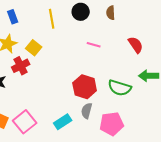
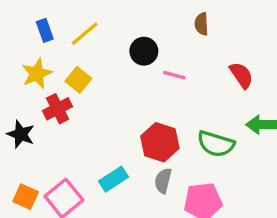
black circle: (81, 12) -> (144, 51), moved
yellow line: (52, 19) -> (85, 34), moved, turned 60
cyan rectangle: (63, 122) -> (113, 179), moved

